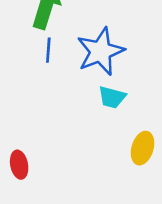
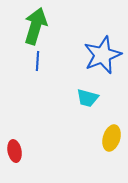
blue star: (101, 51) -> (103, 55), moved

